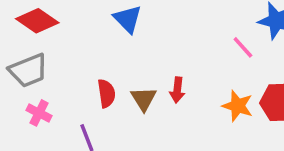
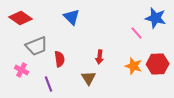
gray trapezoid: (28, 70) -> (37, 46), moved
brown triangle: (144, 99) -> (89, 78), moved

